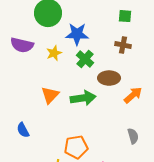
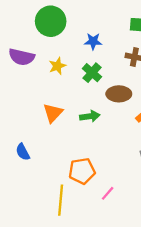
blue star: (77, 34) -> (93, 41), moved, size x0.7
green arrow: (83, 98) -> (90, 116), size x0.7

